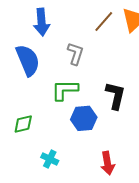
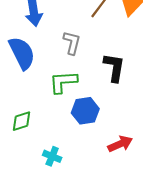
black L-shape: (115, 96) -> (114, 67), moved
red arrow: (108, 163) -> (120, 144), moved, turned -100

